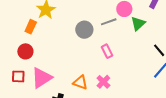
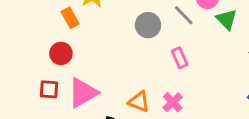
gray line: (109, 22) -> (184, 15), turned 63
green triangle: (138, 24) -> (227, 19), turned -35
orange rectangle: (31, 27) -> (70, 18), turned -56

